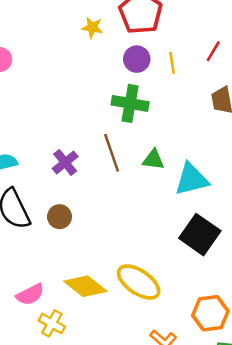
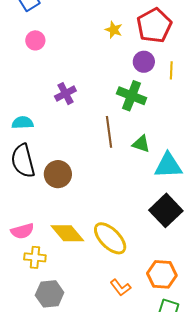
purple cross: (65, 162) -> (65, 94), moved
brown circle: (60, 217) -> (58, 174), size x1.4
yellow cross: (52, 323) -> (35, 257), turned -35

